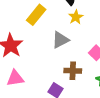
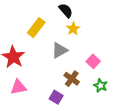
brown cross: (73, 71) -> (72, 79), turned 35

